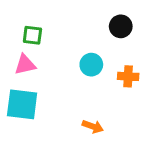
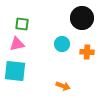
black circle: (121, 26) -> (82, 18), size x1.5

